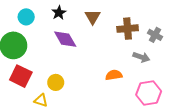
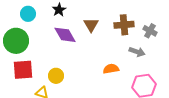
brown triangle: (93, 17) -> (91, 25), moved
red square: (21, 76) -> (23, 70), turned -30

